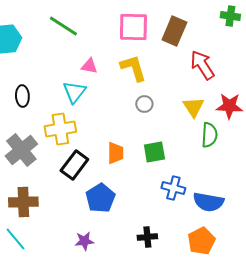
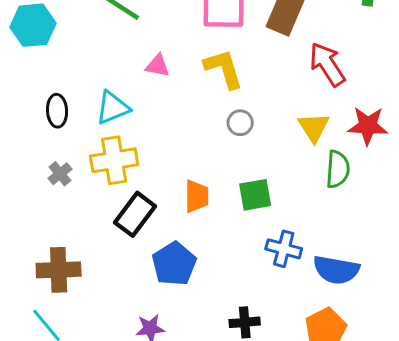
cyan triangle: (74, 92) -> (113, 108), moved, turned 30
gray cross: (21, 150) -> (60, 174), moved, size x0.5

